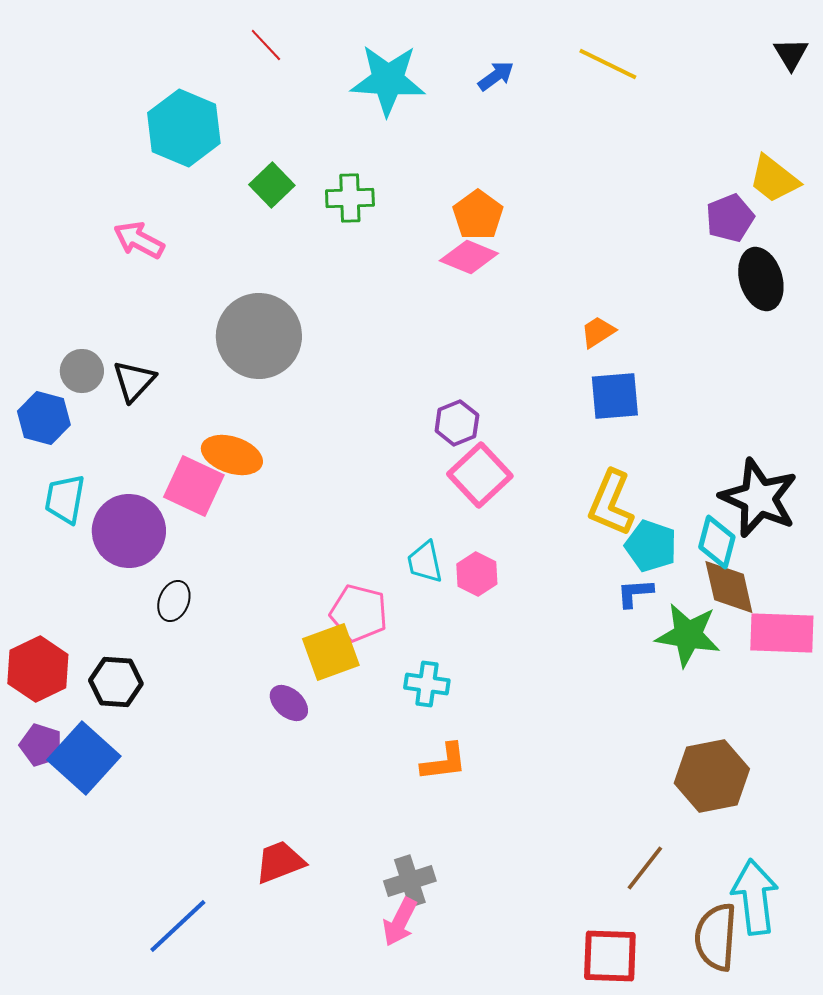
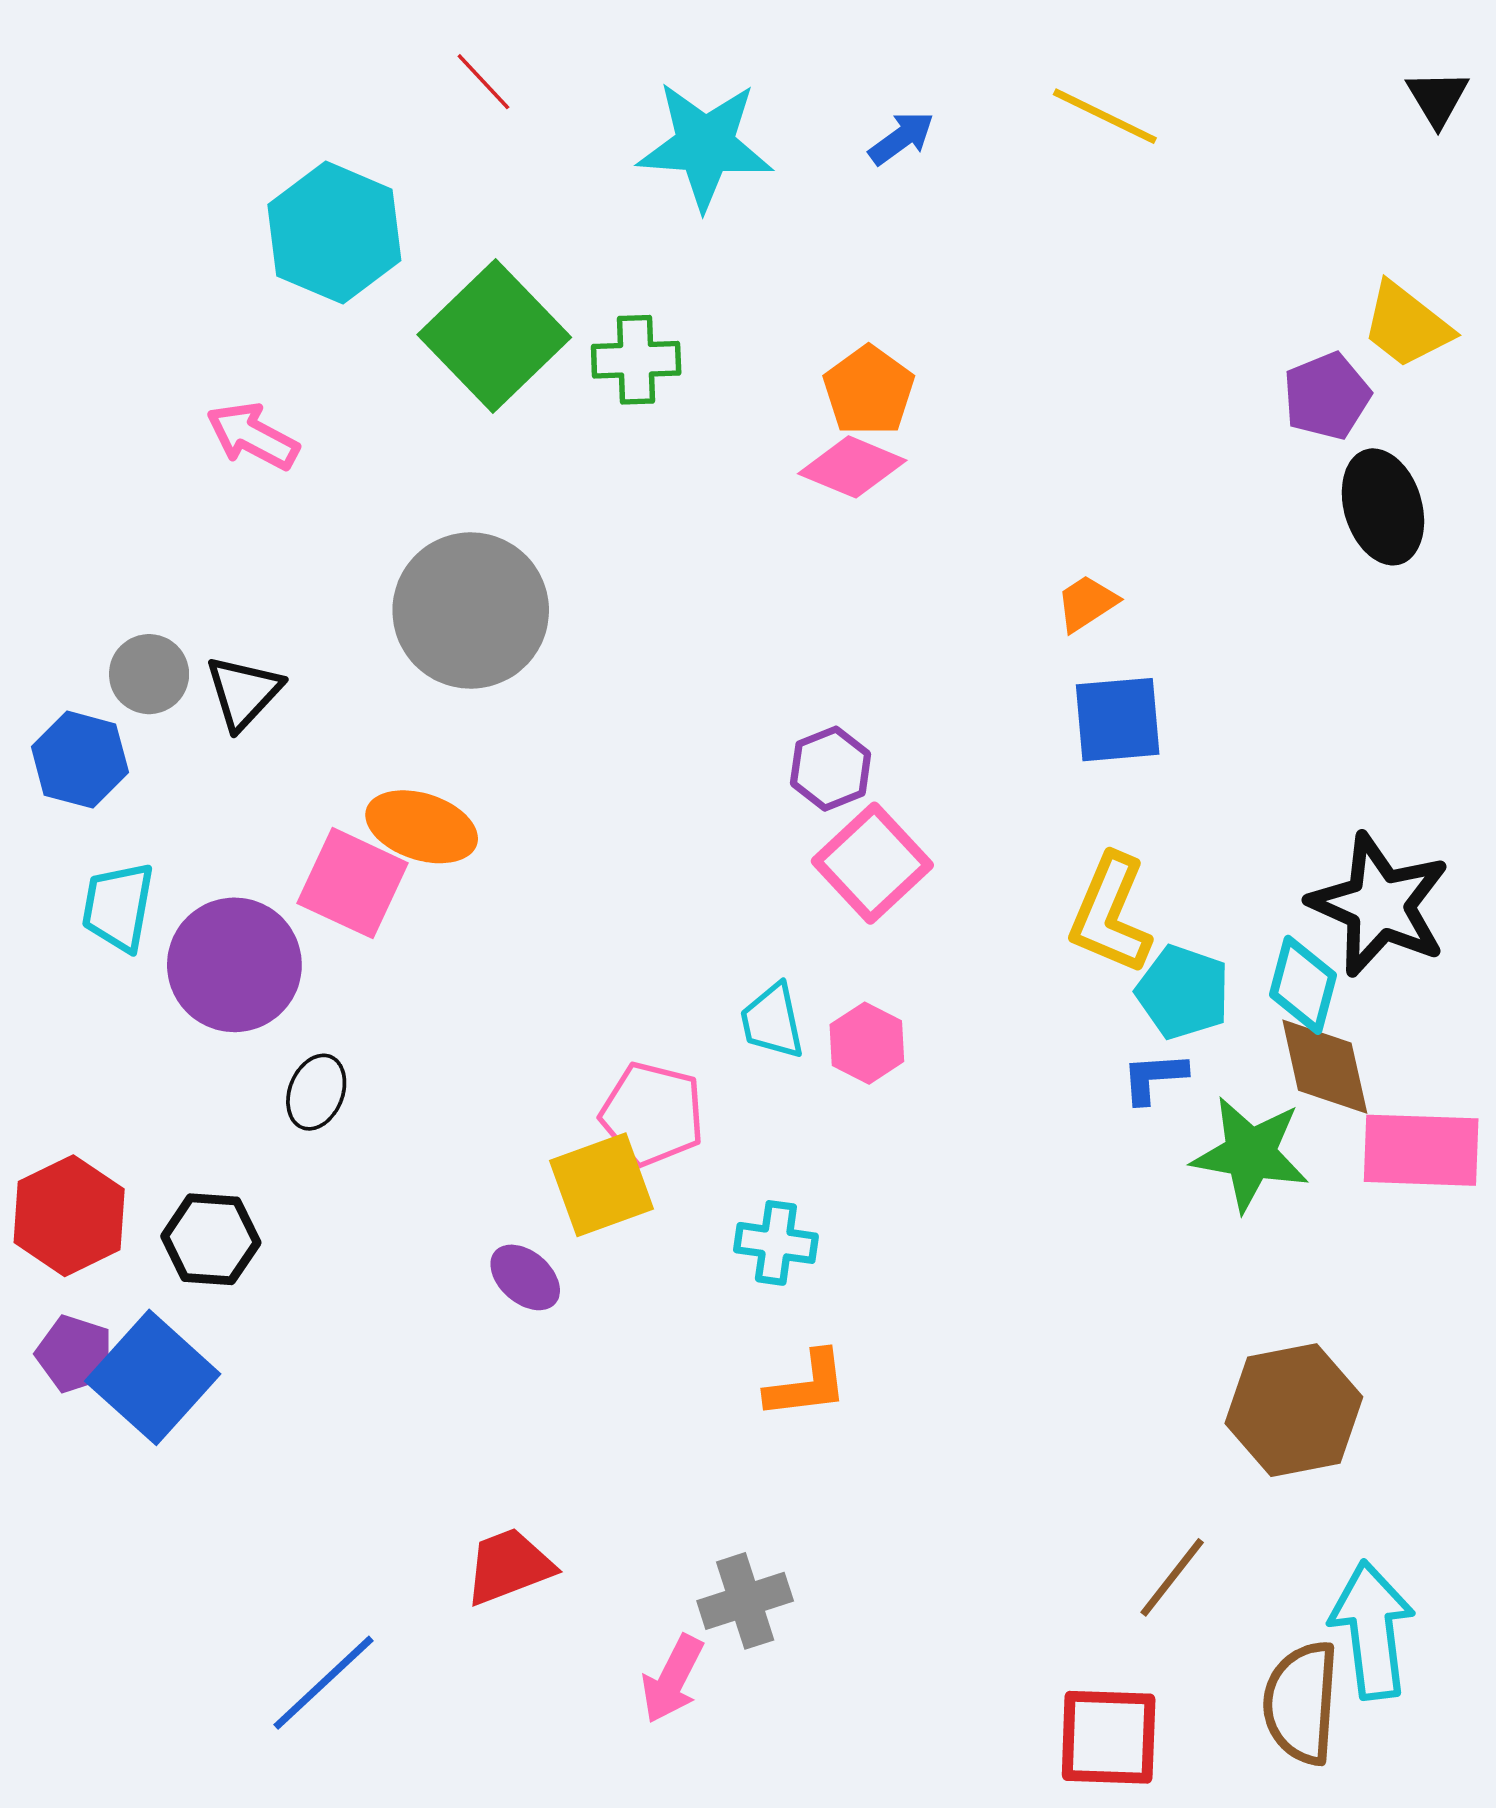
green square: (272, 185) -> (494, 336), size x1.8
pink arrow: (400, 922) -> (672, 1679), moved

